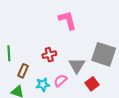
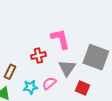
pink L-shape: (67, 20) -> (60, 39), moved
red square: (92, 84) -> (83, 88), turned -32

